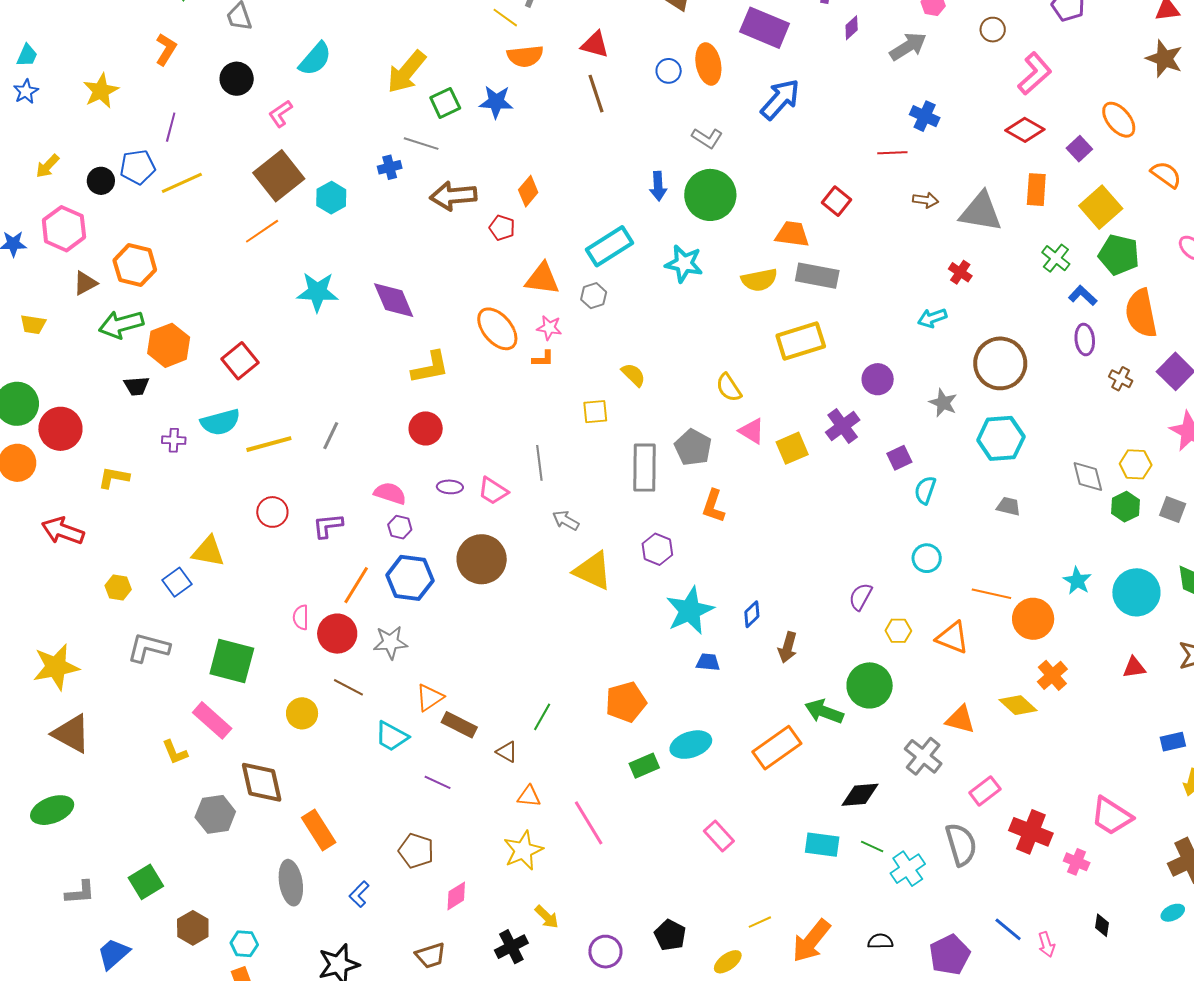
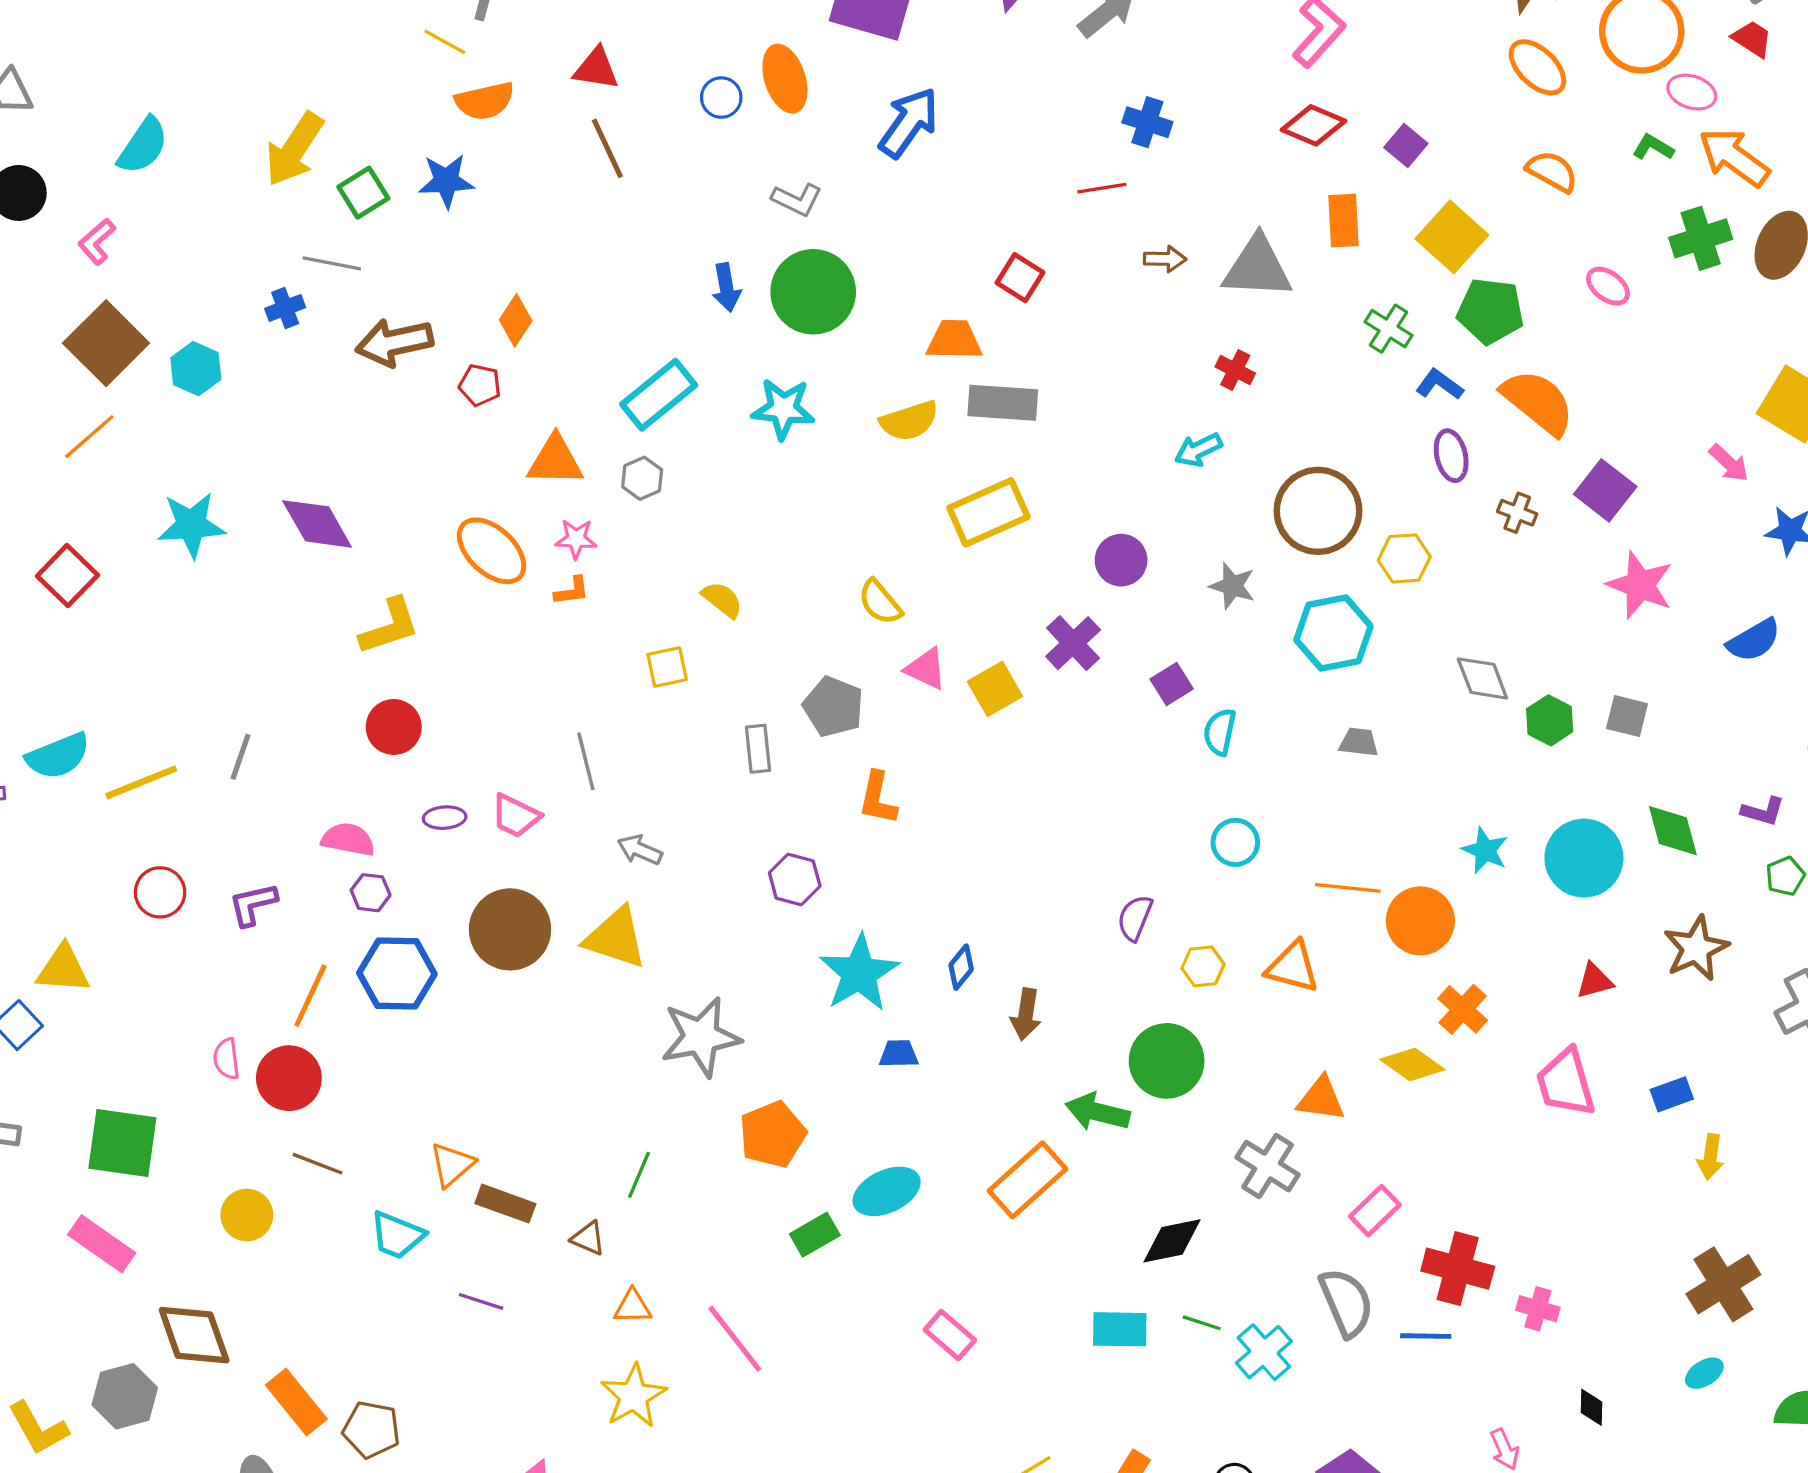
orange ellipse: (1119, 120) -> (1537, 67), moved
orange semicircle: (1141, 313) -> (1538, 402), turned 147
red square: (240, 361) -> (67, 576), moved
yellow hexagon: (1136, 464) -> (1404, 558), moved
gray rectangle: (645, 468) -> (758, 749), size x0.6
yellow triangle: (593, 571) -> (616, 938), moved
gray star: (390, 642) -> (701, 1037), moved, size x1.4
yellow L-shape: (175, 752) -> (38, 1428), moved, size x1.4
pink trapezoid: (1112, 816) -> (1566, 1083), moved, turned 48
brown pentagon: (416, 851) -> (371, 1430), moved
blue line: (1008, 929) -> (1426, 1336), moved, turned -32

